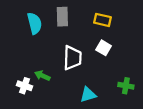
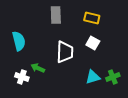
cyan semicircle: (35, 23) -> (19, 41), moved
green cross: (126, 86) -> (113, 77), turned -32
cyan triangle: (88, 95) -> (93, 77), moved

